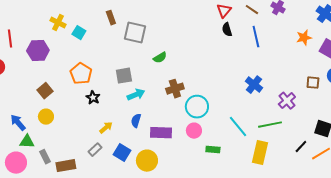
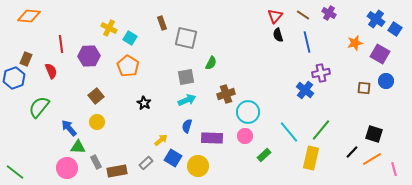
green semicircle: (160, 58) -> (211, 63), turned -32
orange pentagon: (81, 74) -> (128, 66), moved
gray square: (124, 76) -> (186, 77), moved
purple cross: (287, 101) -> (321, 73), moved, turned 30
green line: (270, 125) -> (321, 130), turned -40
yellow arrow: (106, 128) -> (161, 140), moved
gray rectangle: (95, 150) -> (146, 163), moved
green rectangle: (213, 150) -> (264, 155), turned -48

